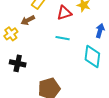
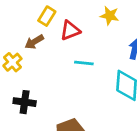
red triangle: (64, 13) -> (70, 30), moved

